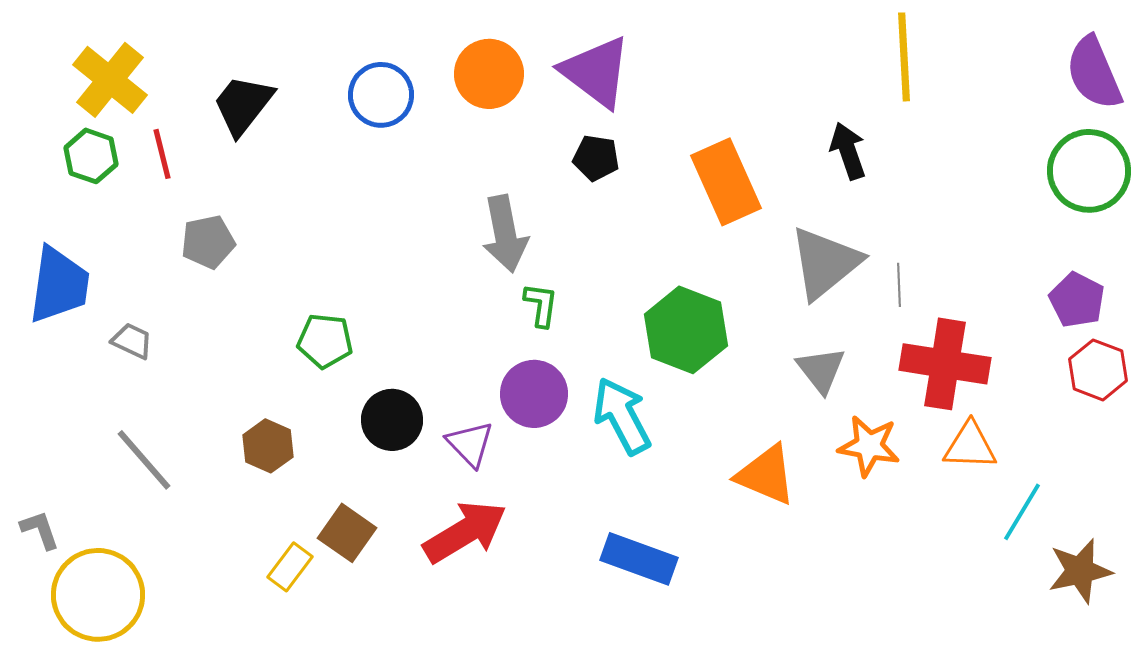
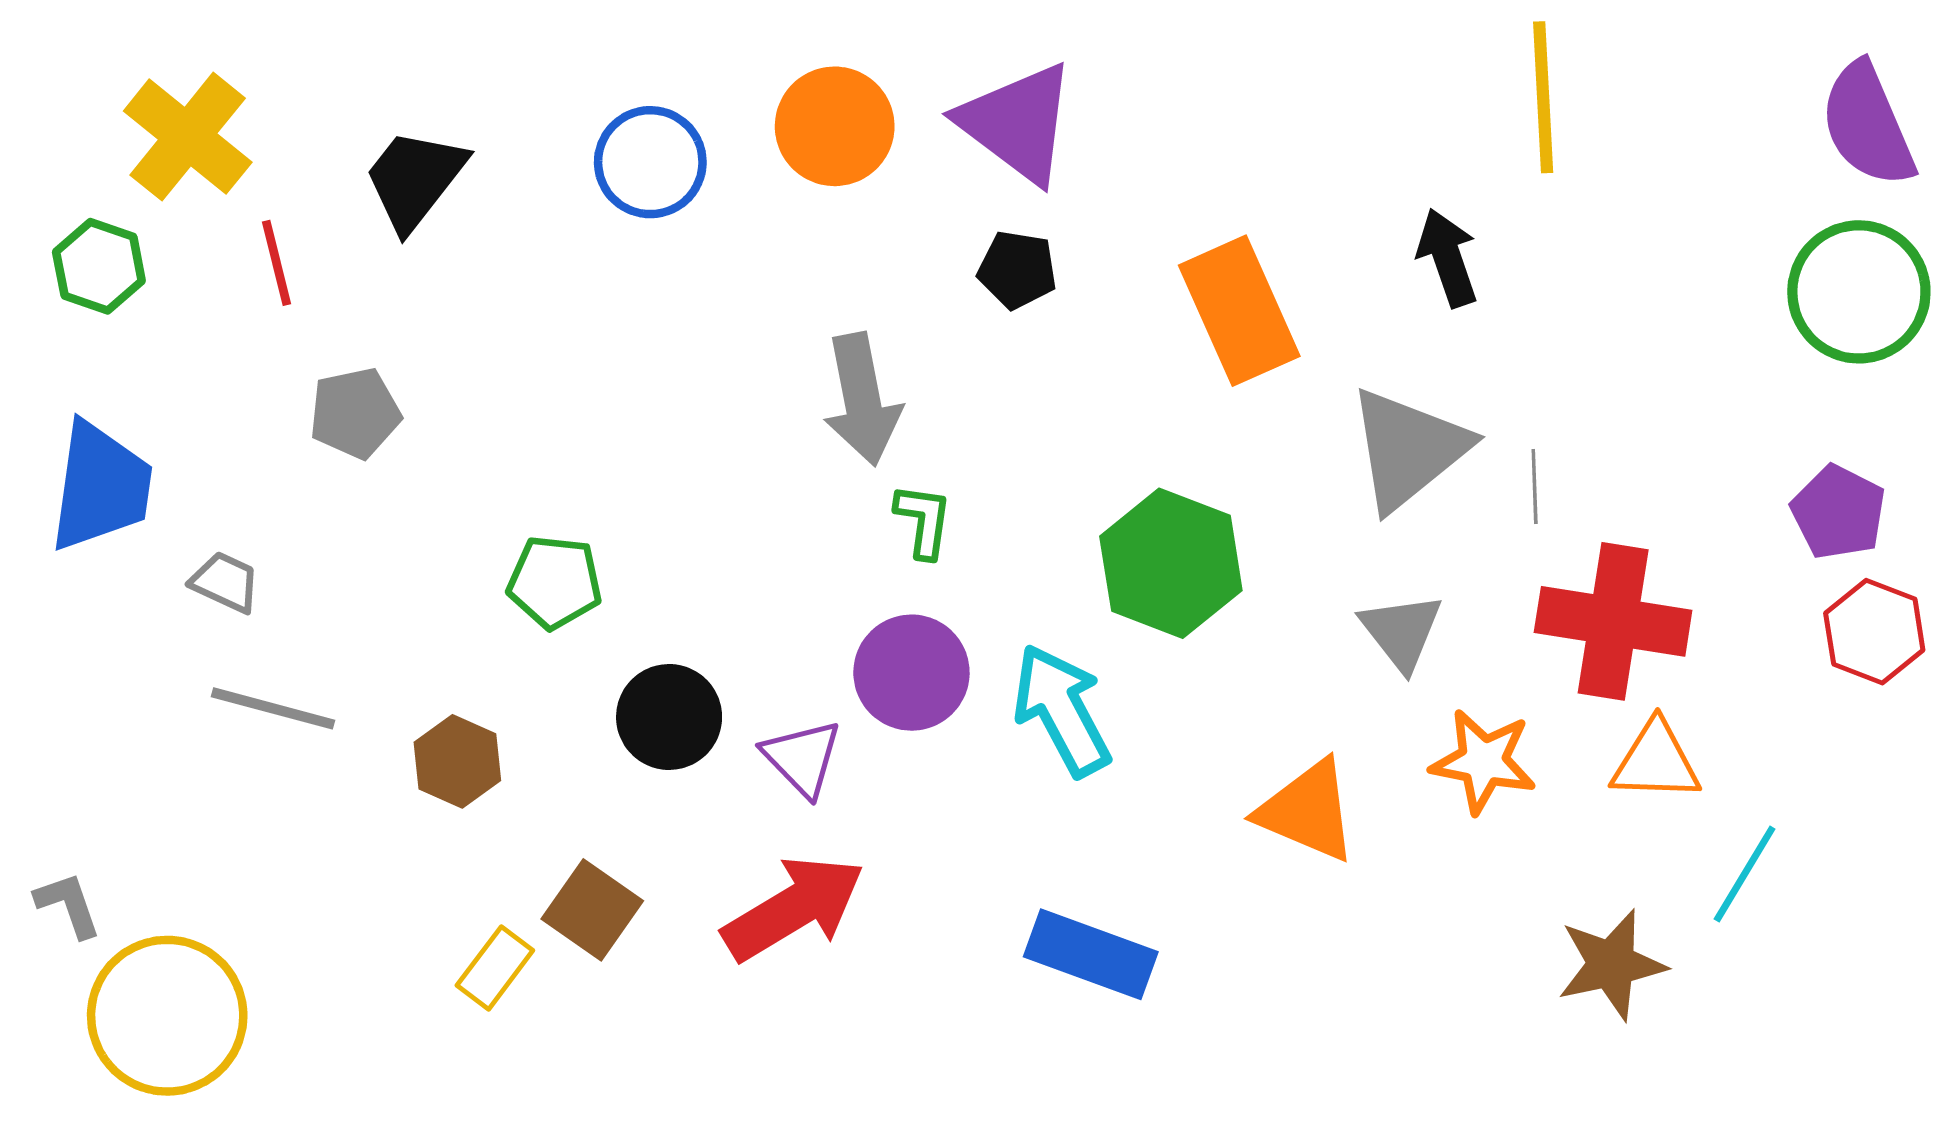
green hexagon: (91, 156) -> (99, 266), moved
gray line: (144, 460) -> (273, 708), moved, turned -34
brown star: (1080, 571) -> (1611, 965), moved

